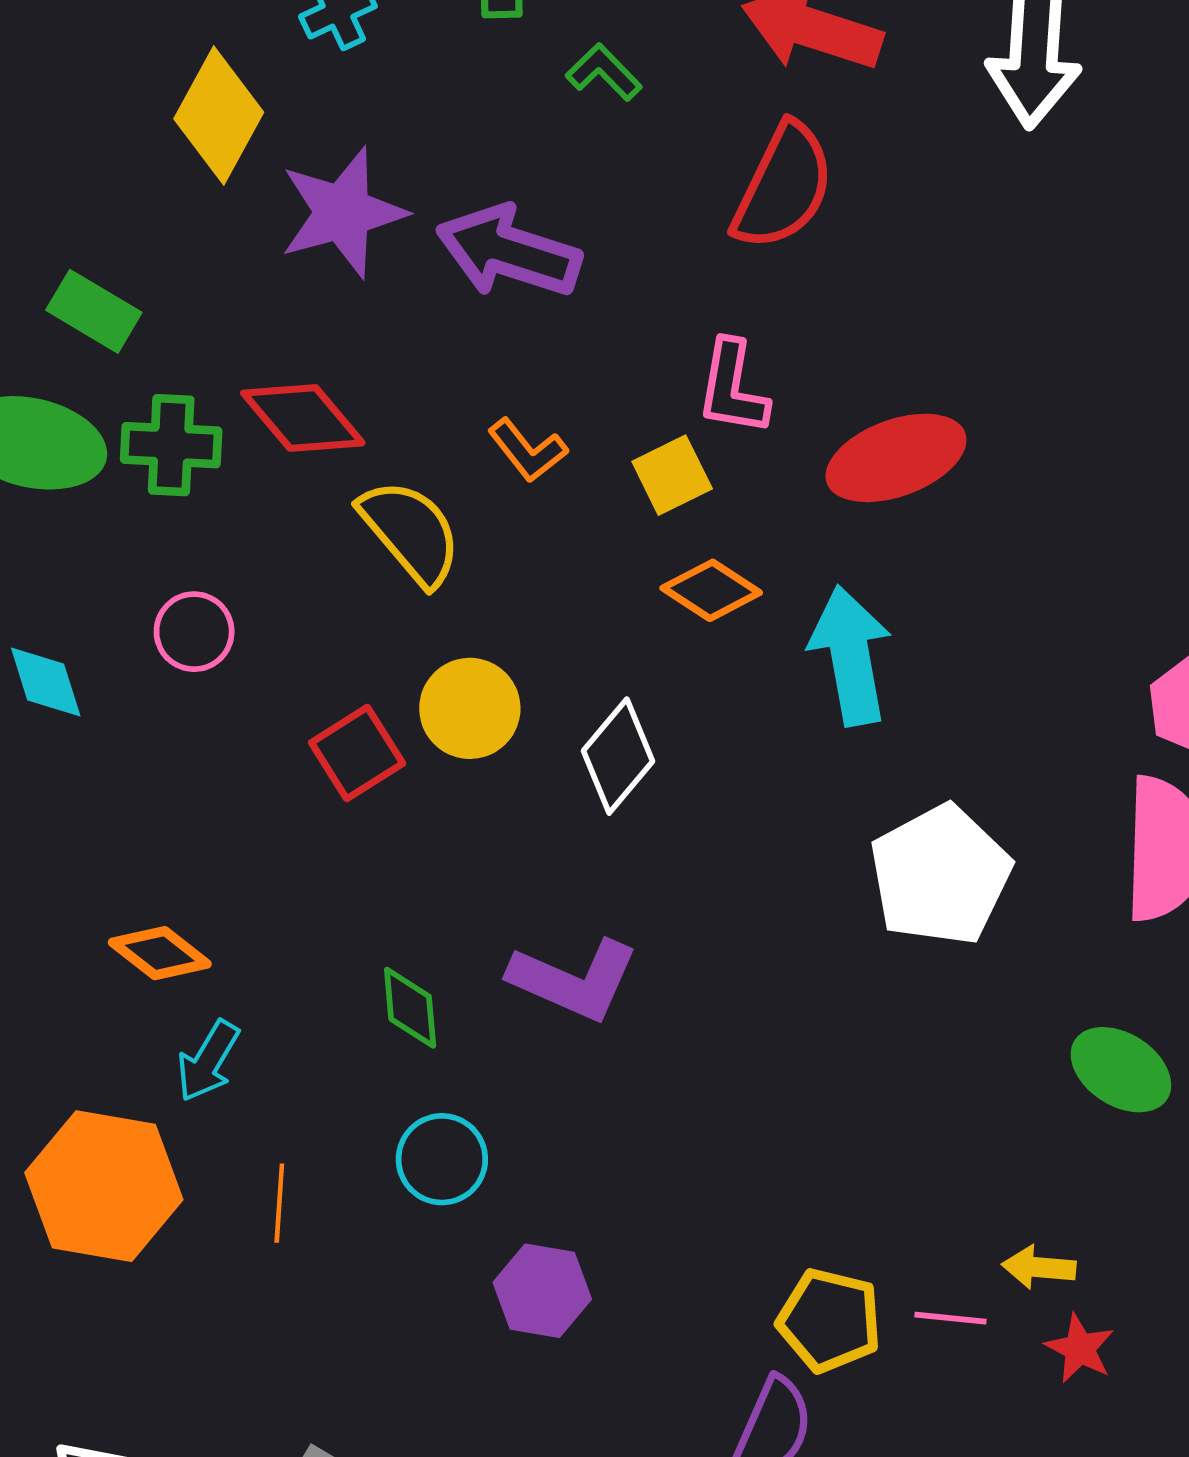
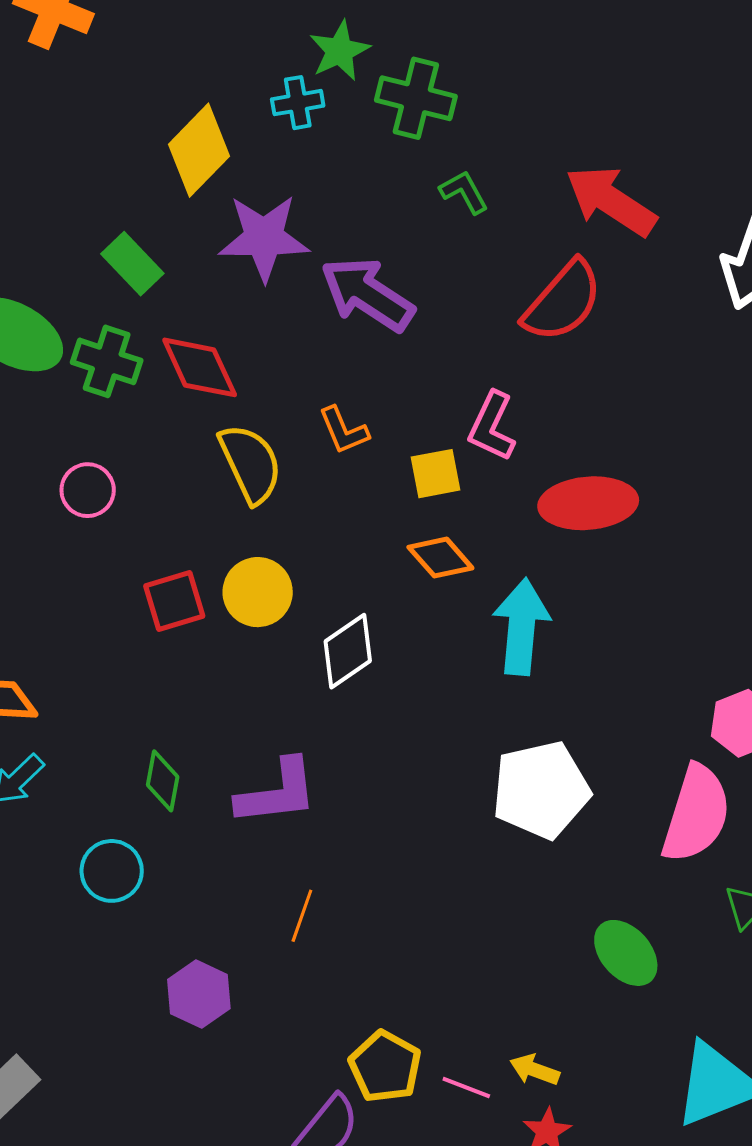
green rectangle: (94, 311) -> (132, 264), moved
purple L-shape: (574, 980) -> (277, 792), turned -46
cyan circle: (442, 1159) -> (112, 871), moved
orange line: (279, 1203) -> (302, 916), moved

